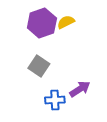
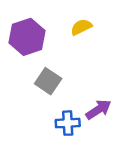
purple hexagon: (42, 23) -> (27, 37), moved

